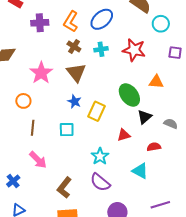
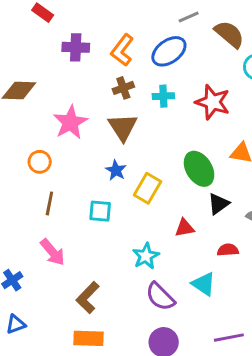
brown cross: (74, 47) -> (123, 88), turned 32
purple semicircle: (100, 182) -> (160, 297), moved

